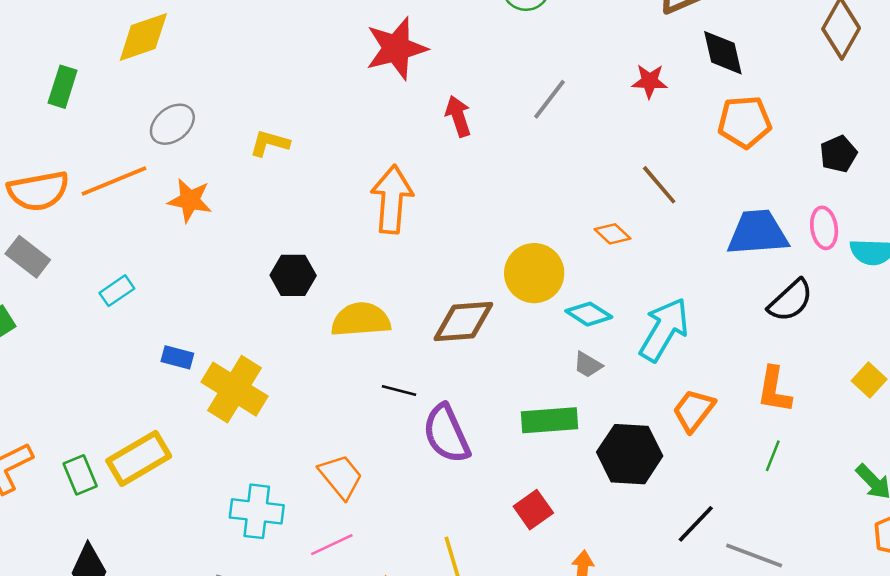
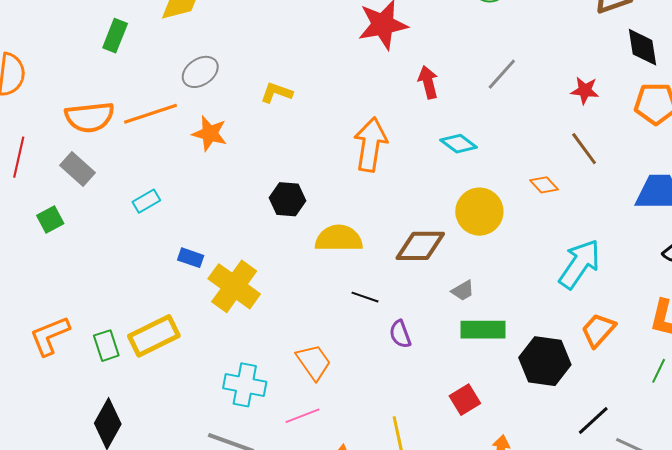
red star: (650, 81) -> (585, 90), moved
cyan diamond: (589, 314) -> (459, 144), moved
gray trapezoid: (588, 365) -> (463, 291), moved, turned -65
purple semicircle: (446, 434) -> (400, 334), size x0.6

